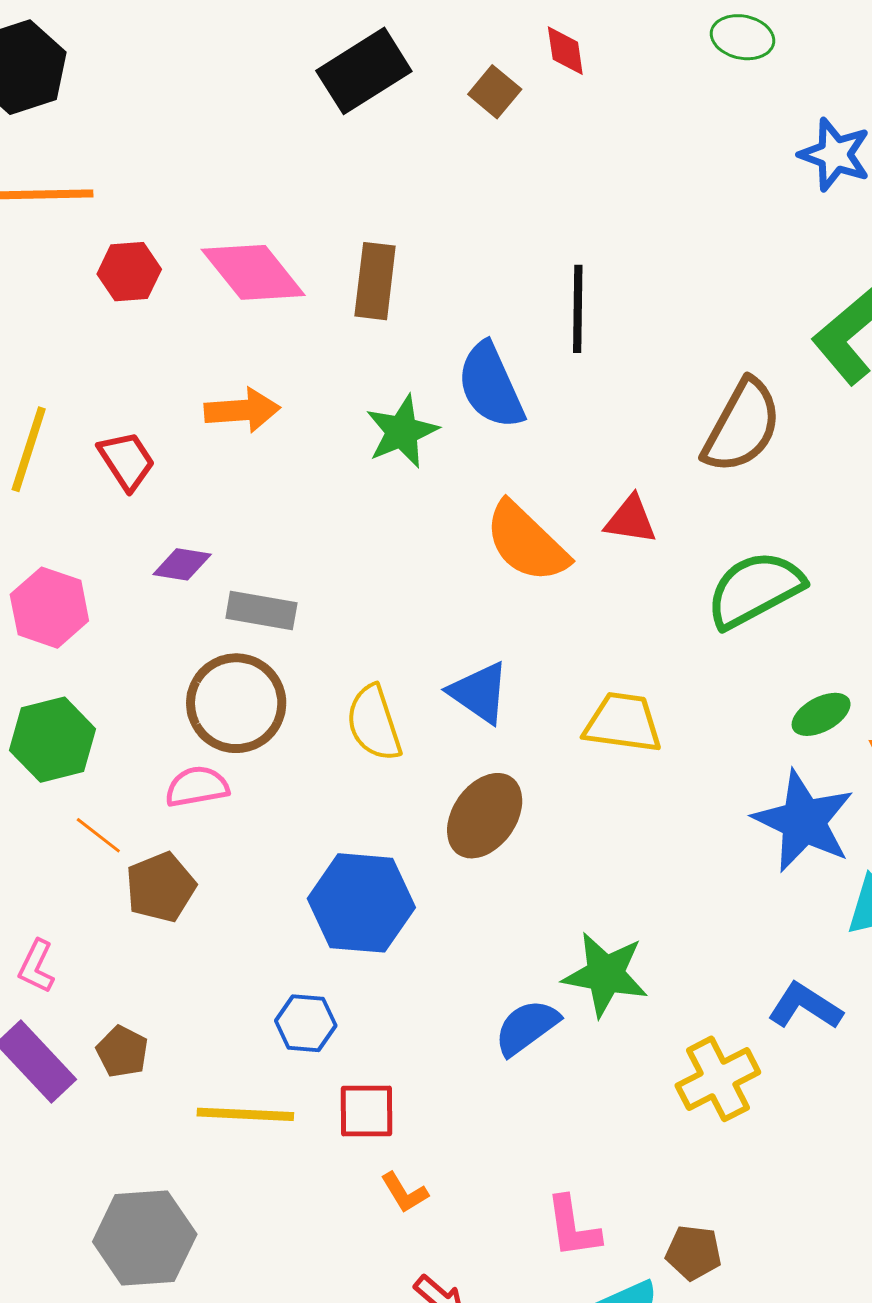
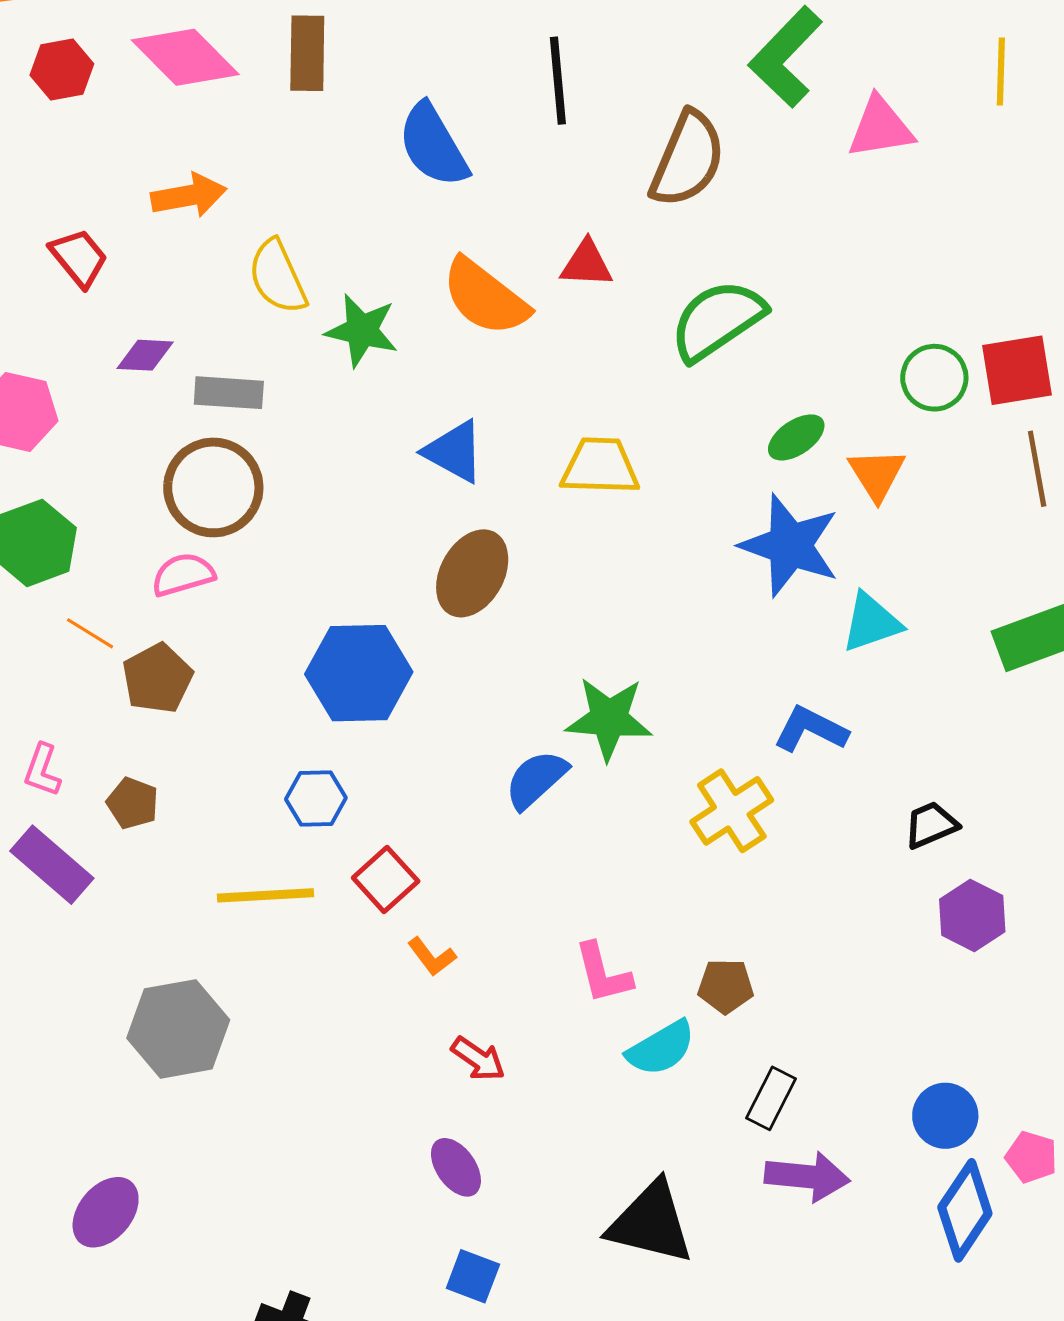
black line: (578, 309) -> (558, 81), moved
green star: (402, 431) -> (362, 330), moved, turned -30
yellow semicircle: (374, 723) -> (278, 277), moved
brown pentagon: (122, 1052) -> (133, 803), moved
red square: (366, 1111) -> (386, 879), turned -36

